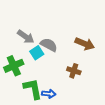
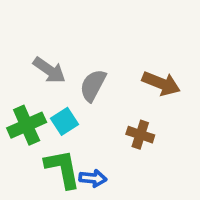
gray semicircle: (49, 45) -> (93, 85), turned -90
cyan square: (37, 53) -> (64, 121), moved

